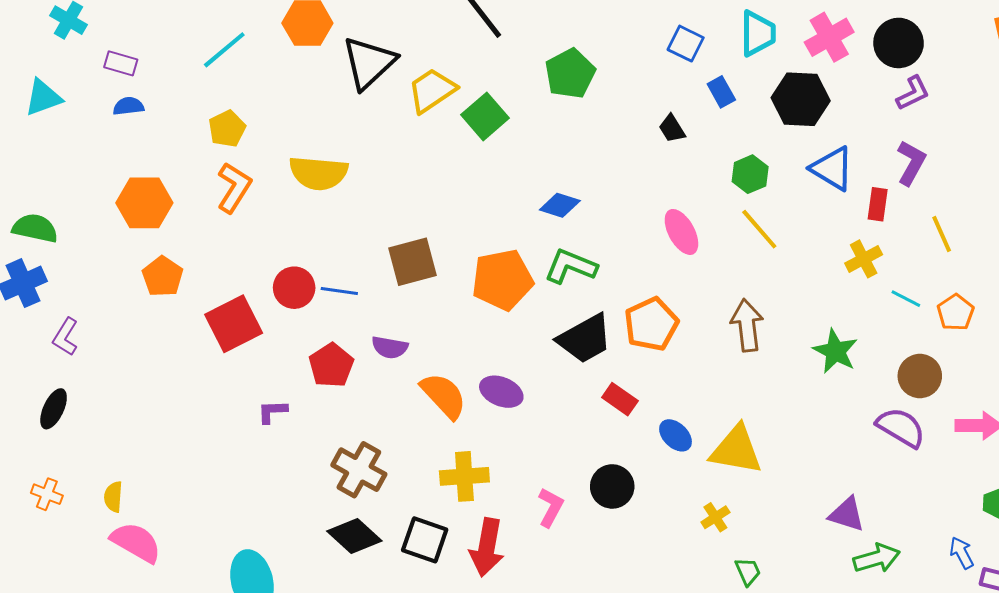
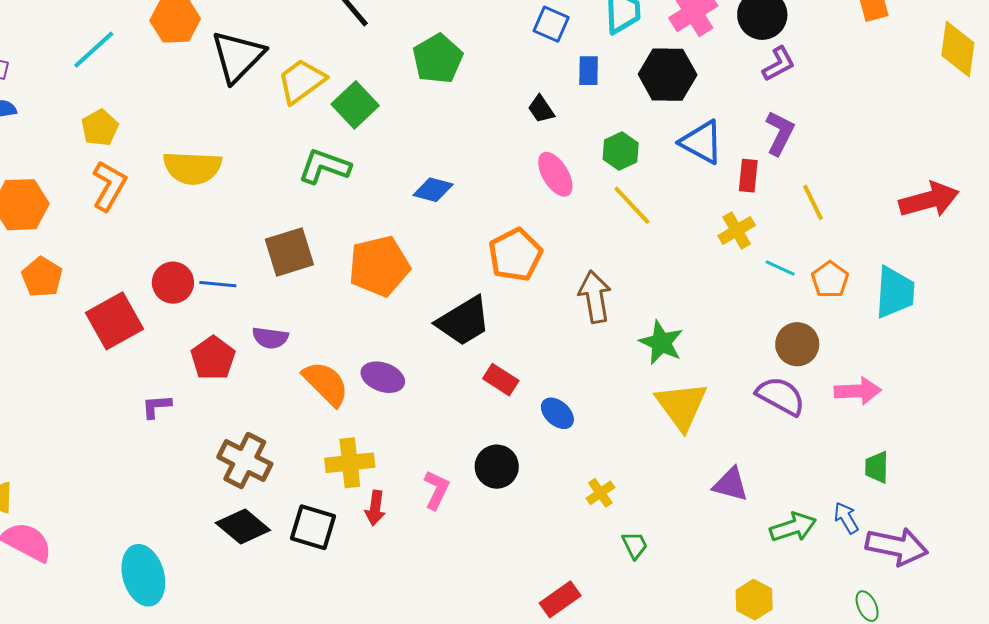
blue rectangle: (721, 92) -> (589, 71), turned 32
pink ellipse: (681, 232) -> (555, 174), moved
green L-shape: (571, 266) -> (324, 166), moved
orange pentagon: (651, 324) -> (515, 255), moved
brown arrow: (747, 325) -> (595, 297), moved
green star: (835, 351) -> (661, 343), moved
yellow triangle: (736, 450) -> (681, 406), moved, turned 46
red arrow: (487, 547) -> (375, 508), moved, size x0.6
green arrow: (877, 558) -> (793, 527), moved

